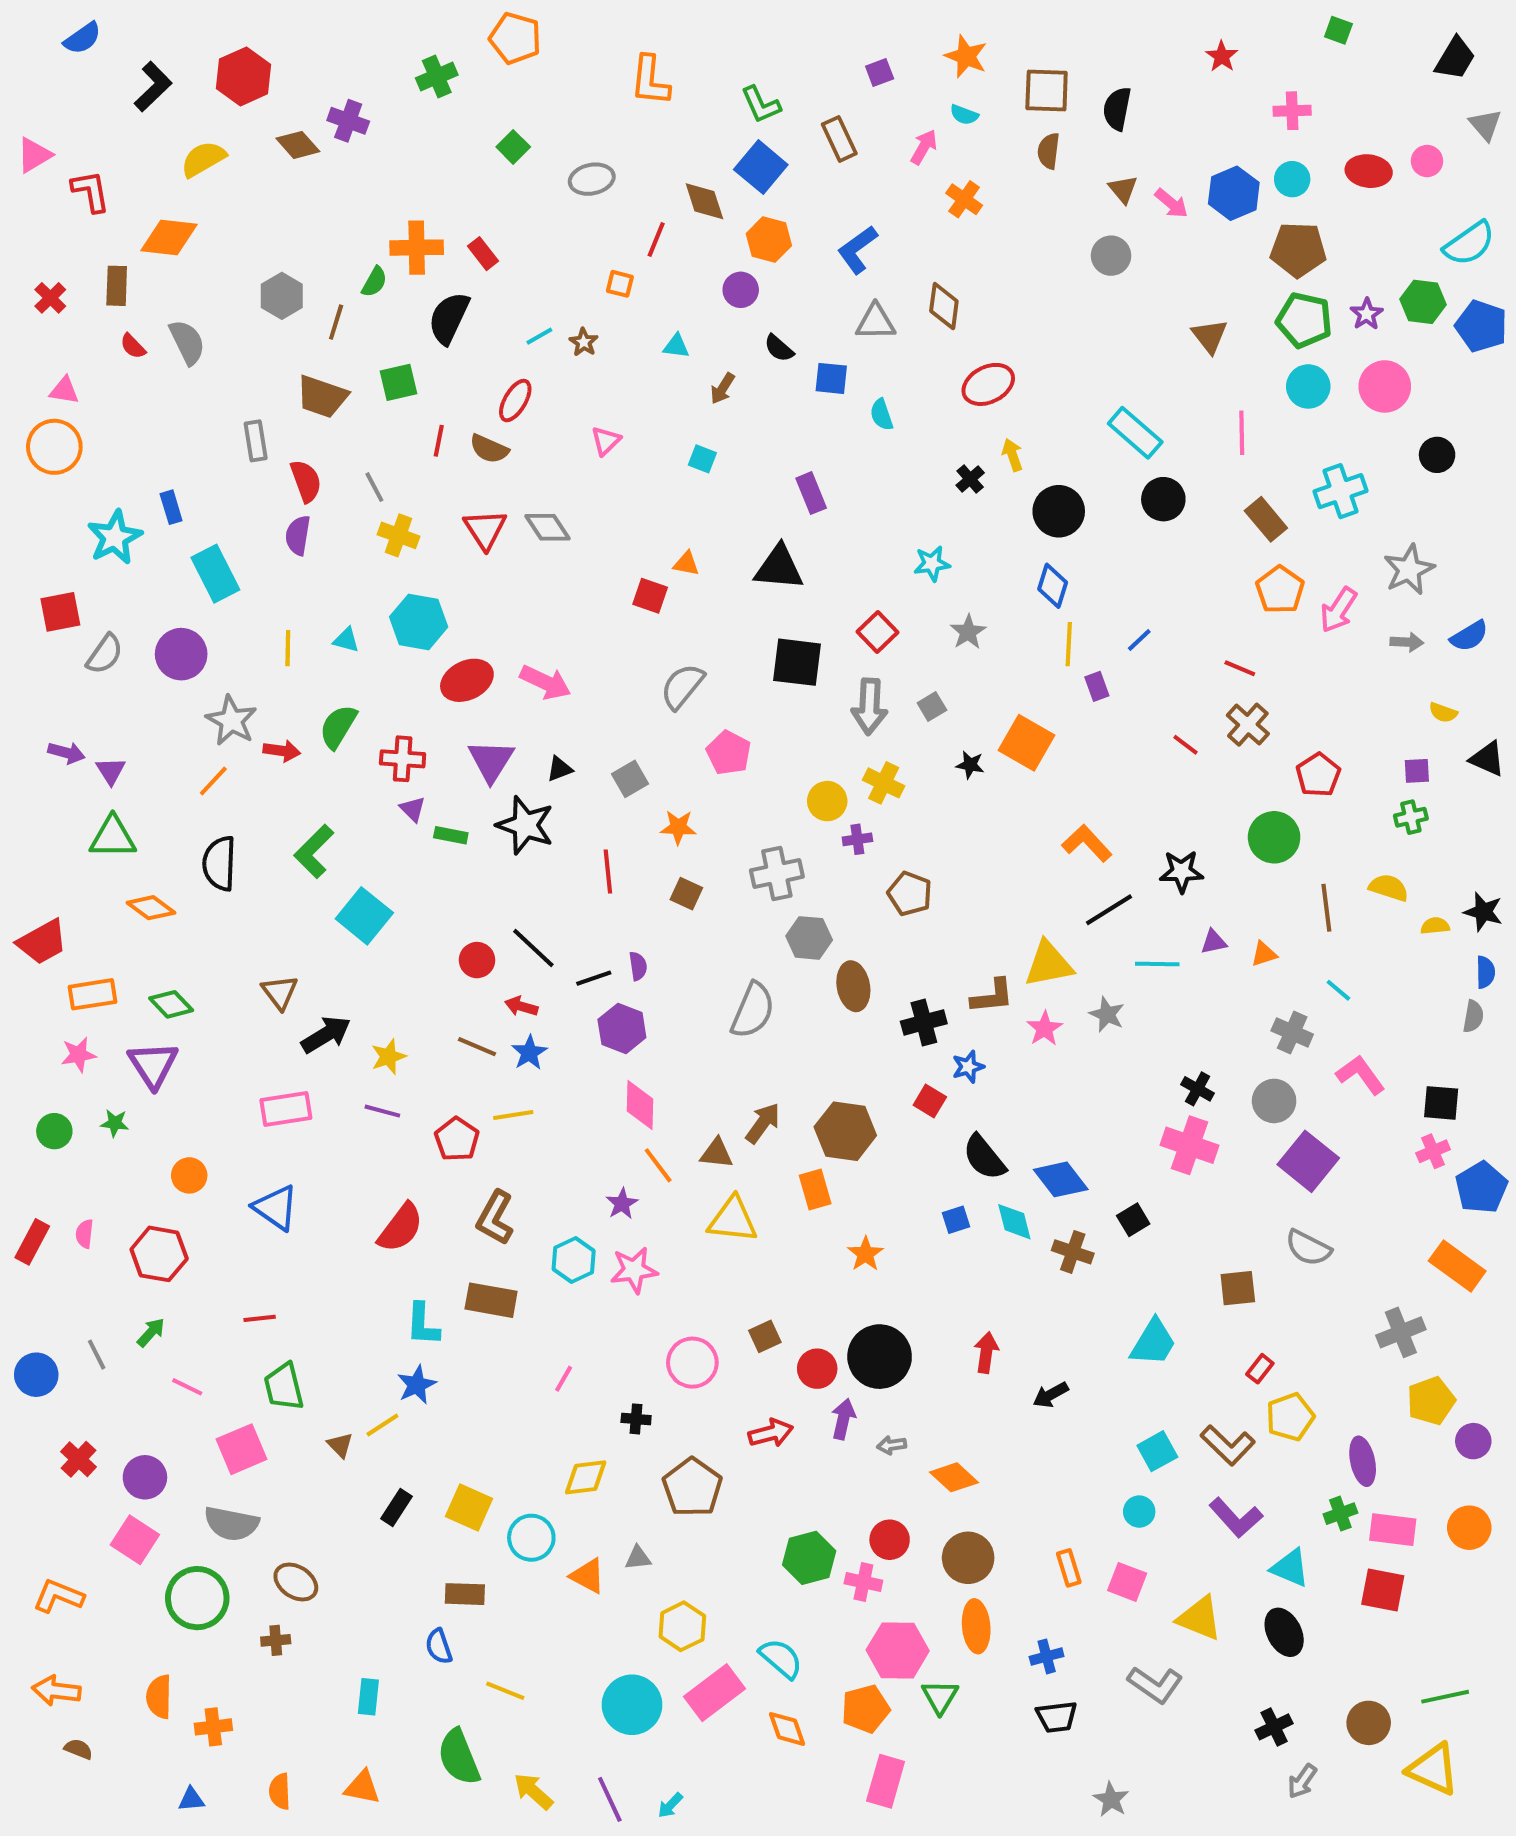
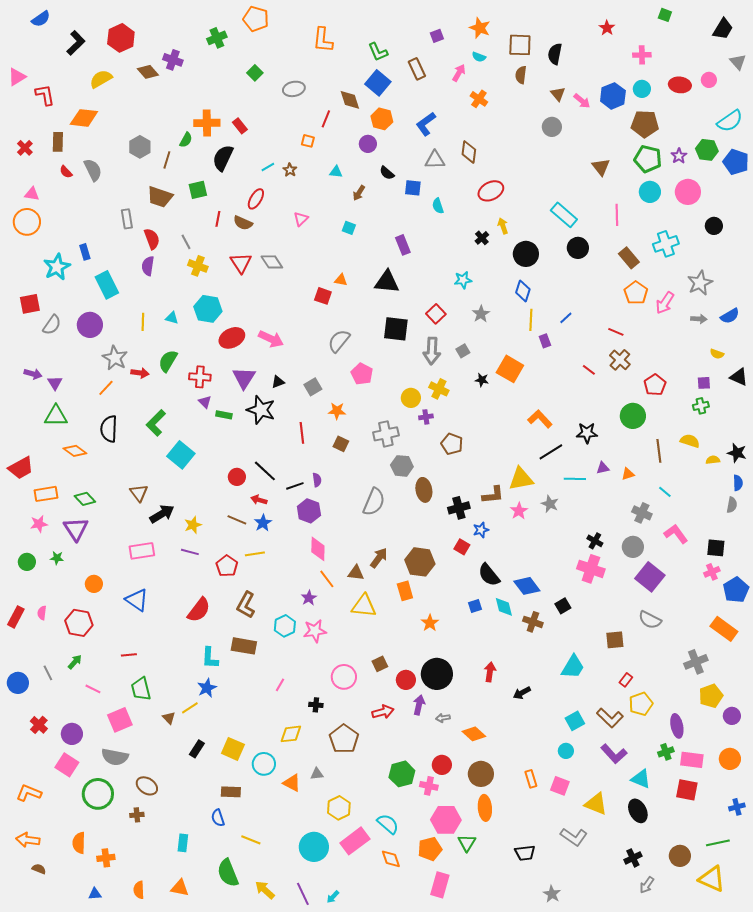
blue cross: (1047, 1656) -> (737, 807), moved

